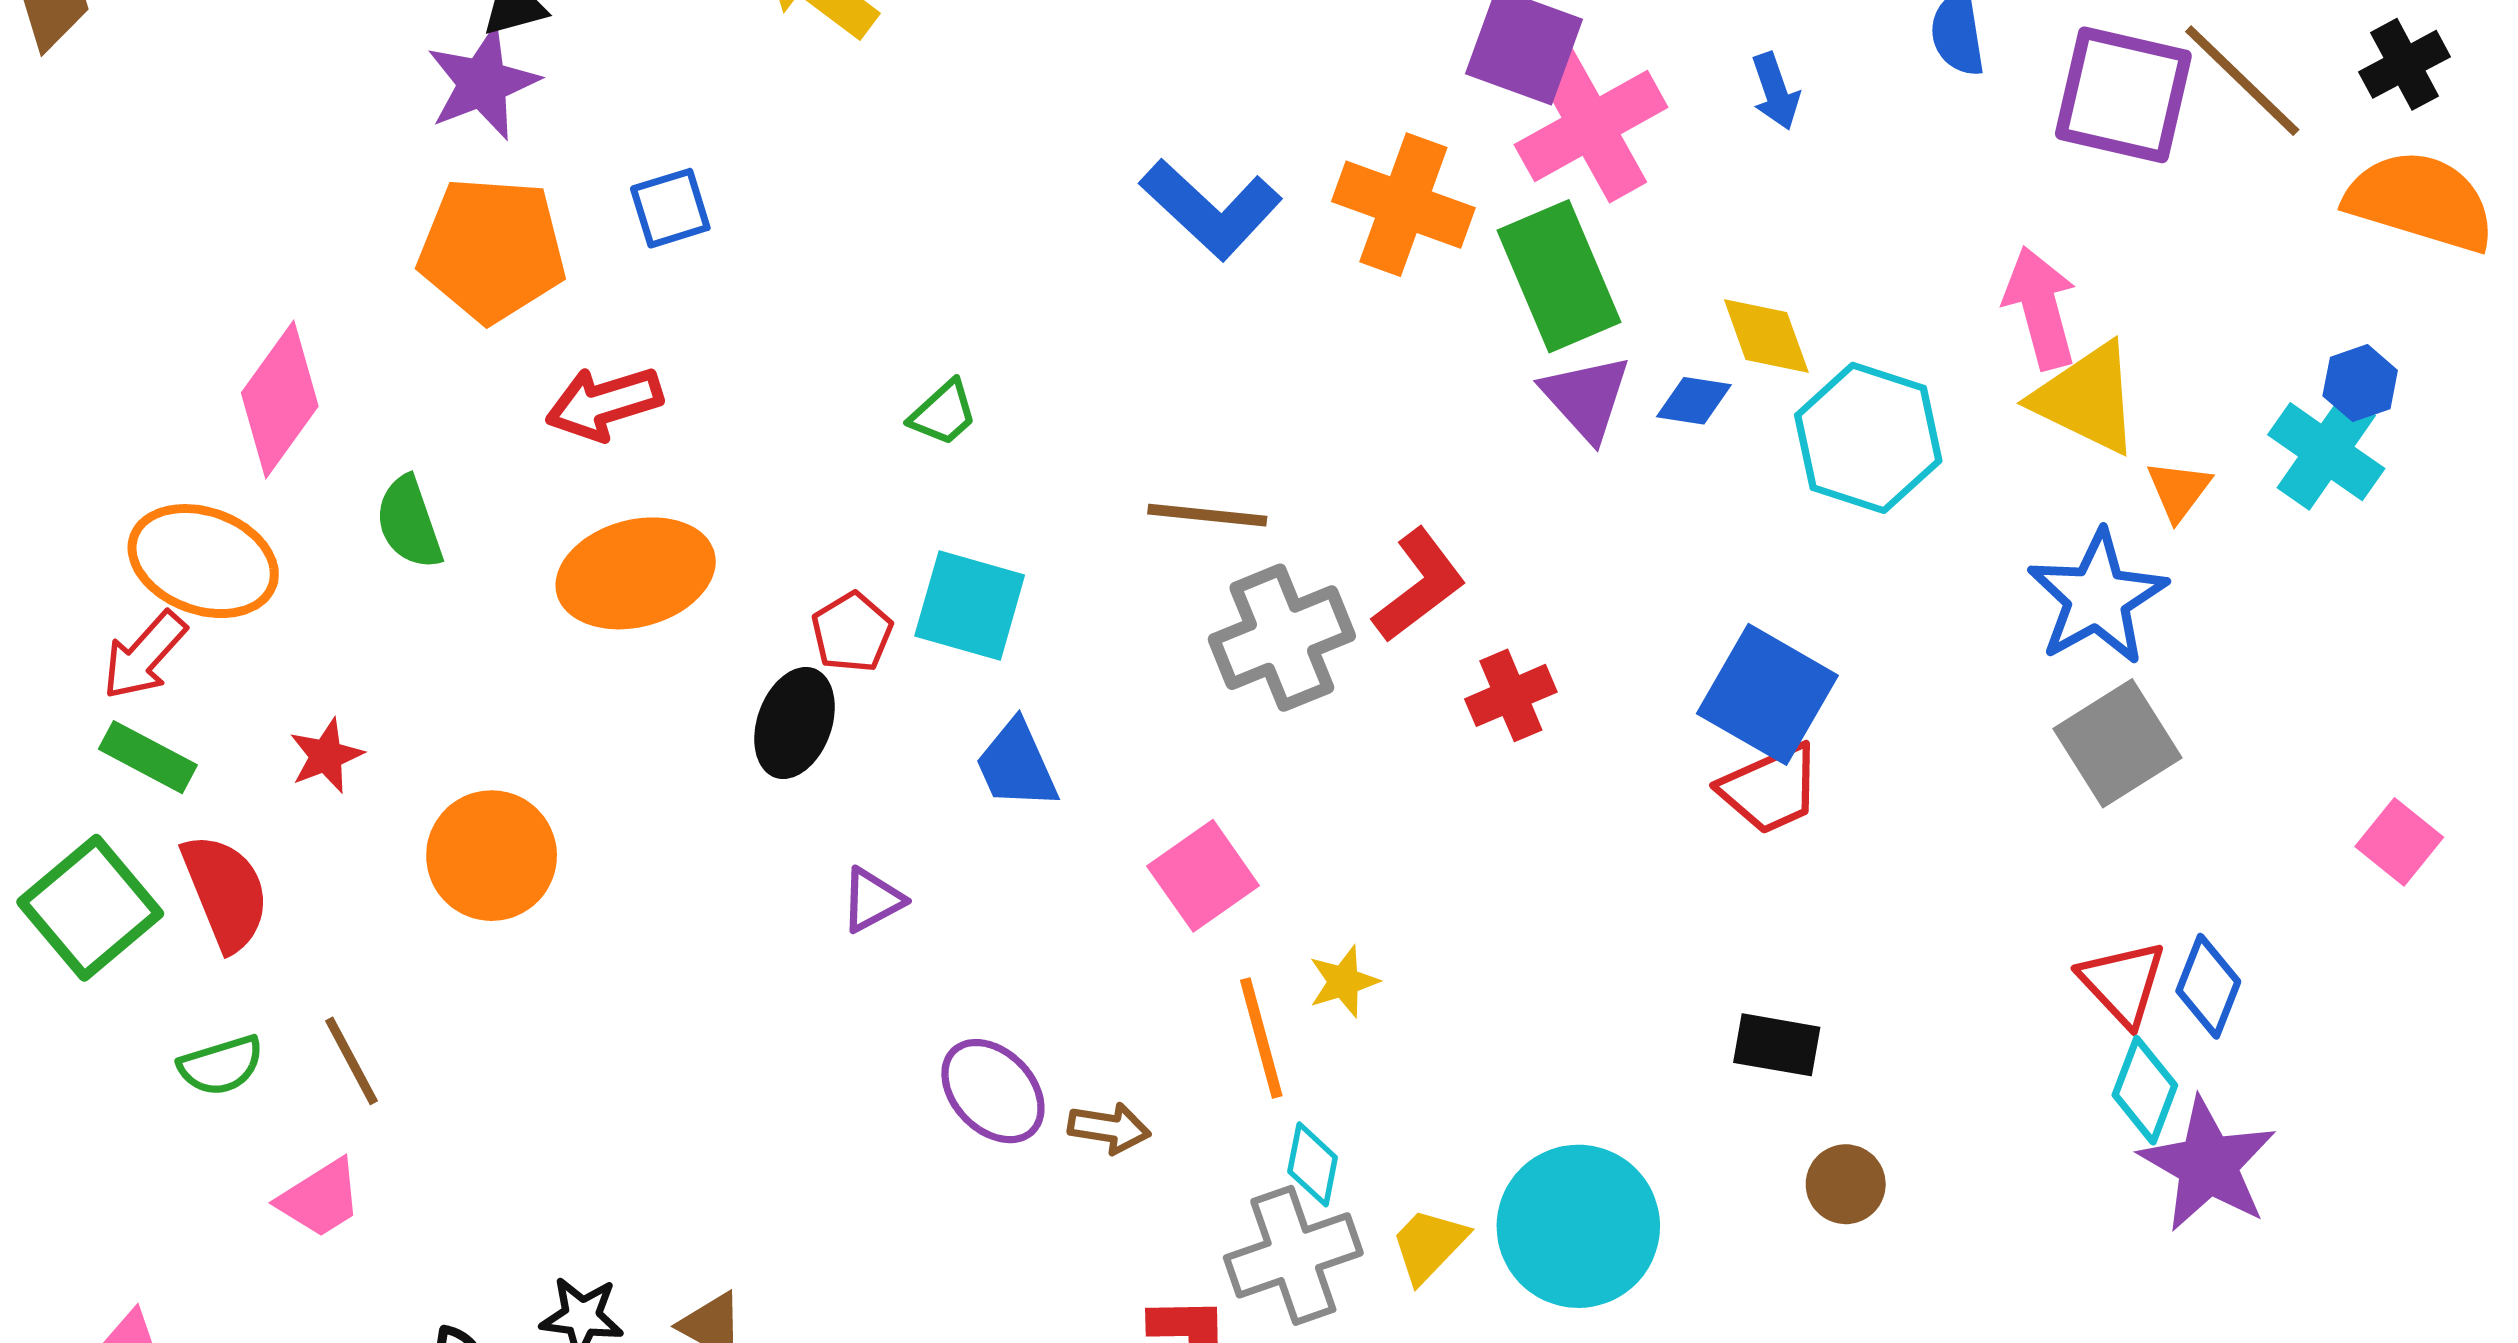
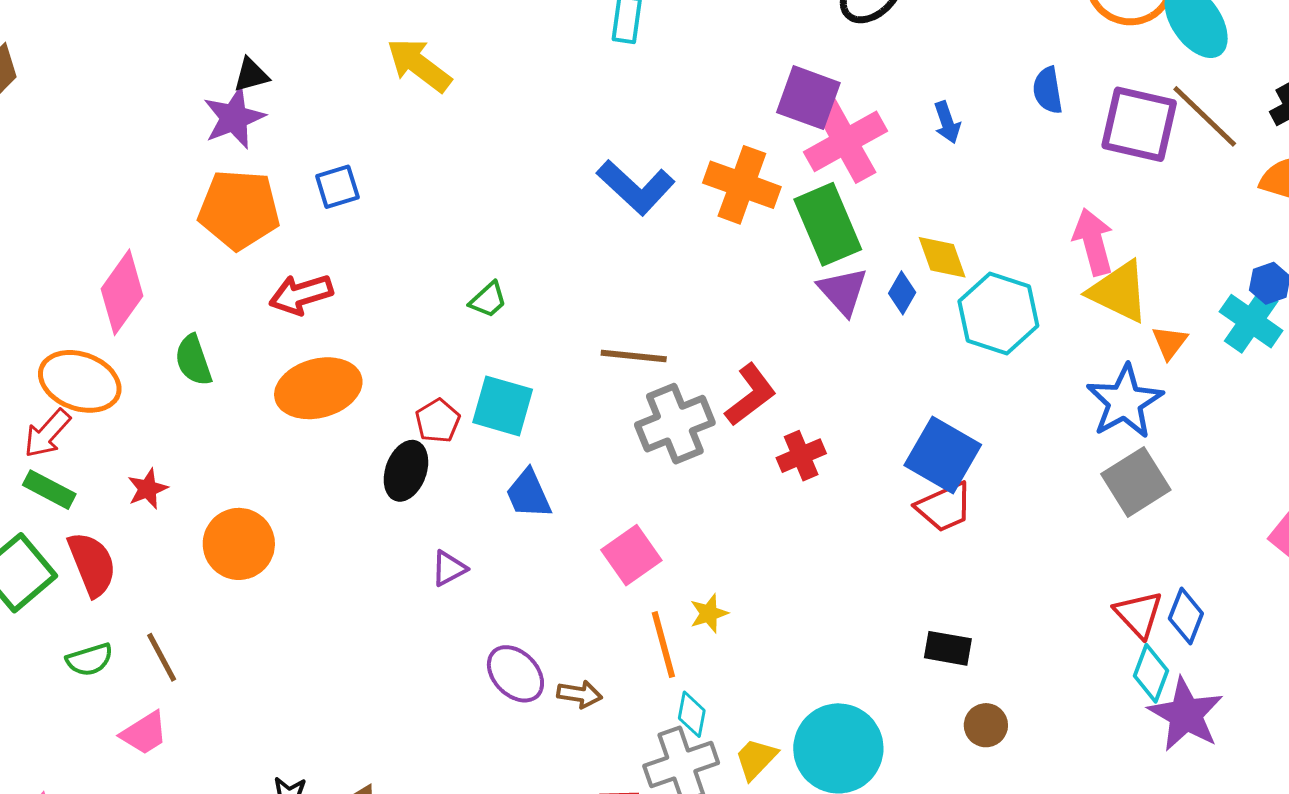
blue diamond: (1694, 401) -> (902, 293), turned -69

